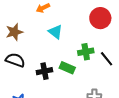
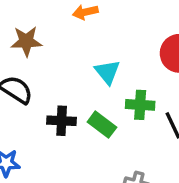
cyan triangle: (55, 32) -> (107, 72), moved

